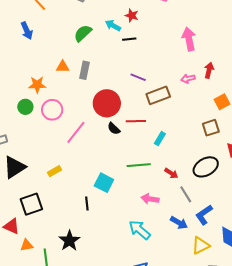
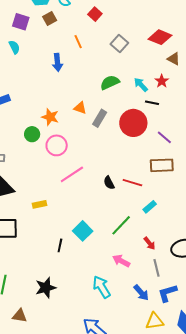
purple line: (138, 77) -> (164, 137), moved
red circle: (107, 103) -> (133, 123), moved
green line: (139, 165) -> (121, 225), turned -60
black star: (69, 241) -> (46, 288), moved

